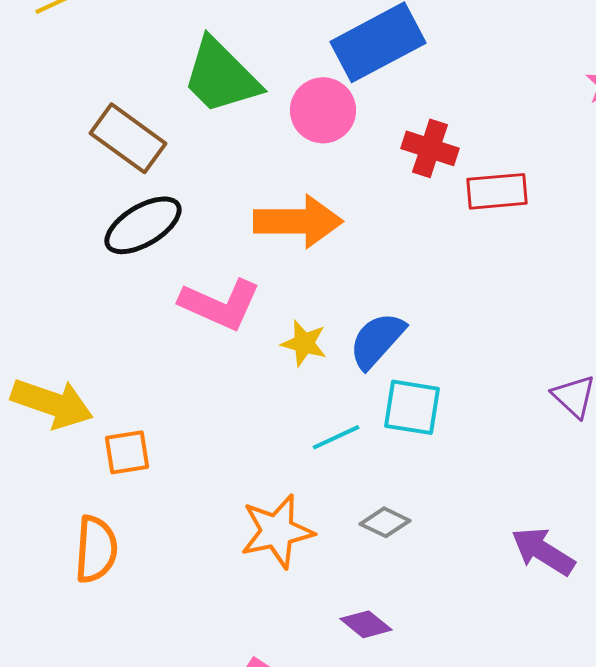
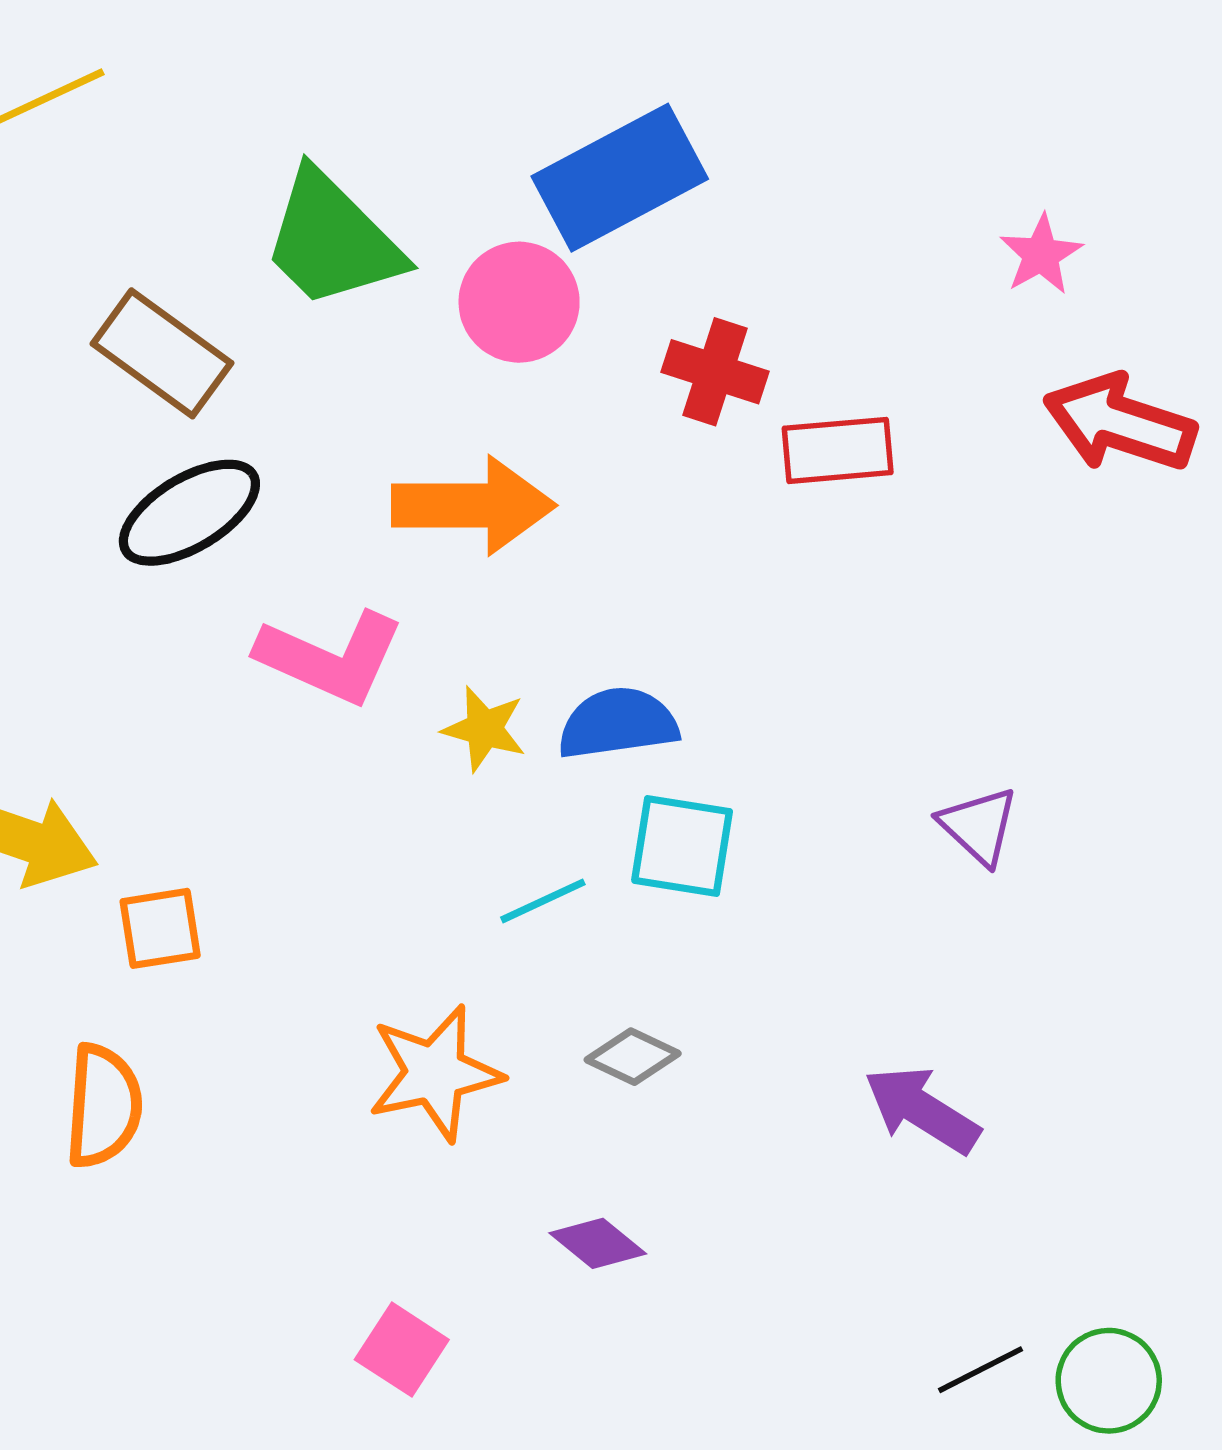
blue semicircle: (377, 340) -> (618, 723), turned 40

